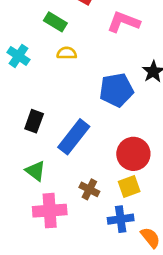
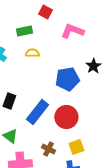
green rectangle: (55, 22) -> (24, 31), turned -42
red circle: (133, 154) -> (66, 117), moved

